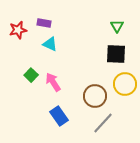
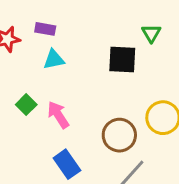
cyan triangle: (50, 44) -> (54, 59), turned -35
black square: (116, 54) -> (122, 59), moved

